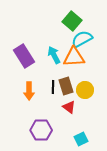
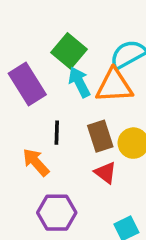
green square: (72, 21) -> (69, 51), moved
black line: (53, 87) -> (57, 133), moved
orange arrow: (29, 91) -> (36, 162), moved, turned 138

